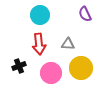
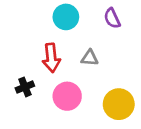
cyan circle: (40, 15) -> (66, 17), moved
yellow circle: (81, 68) -> (119, 104), moved

